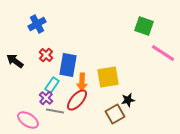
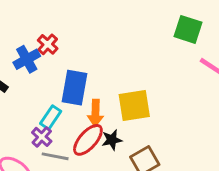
blue cross: (37, 24) -> (27, 59), moved
red cross: (46, 55) -> (48, 44), moved
black star: (128, 100) -> (112, 140), moved

